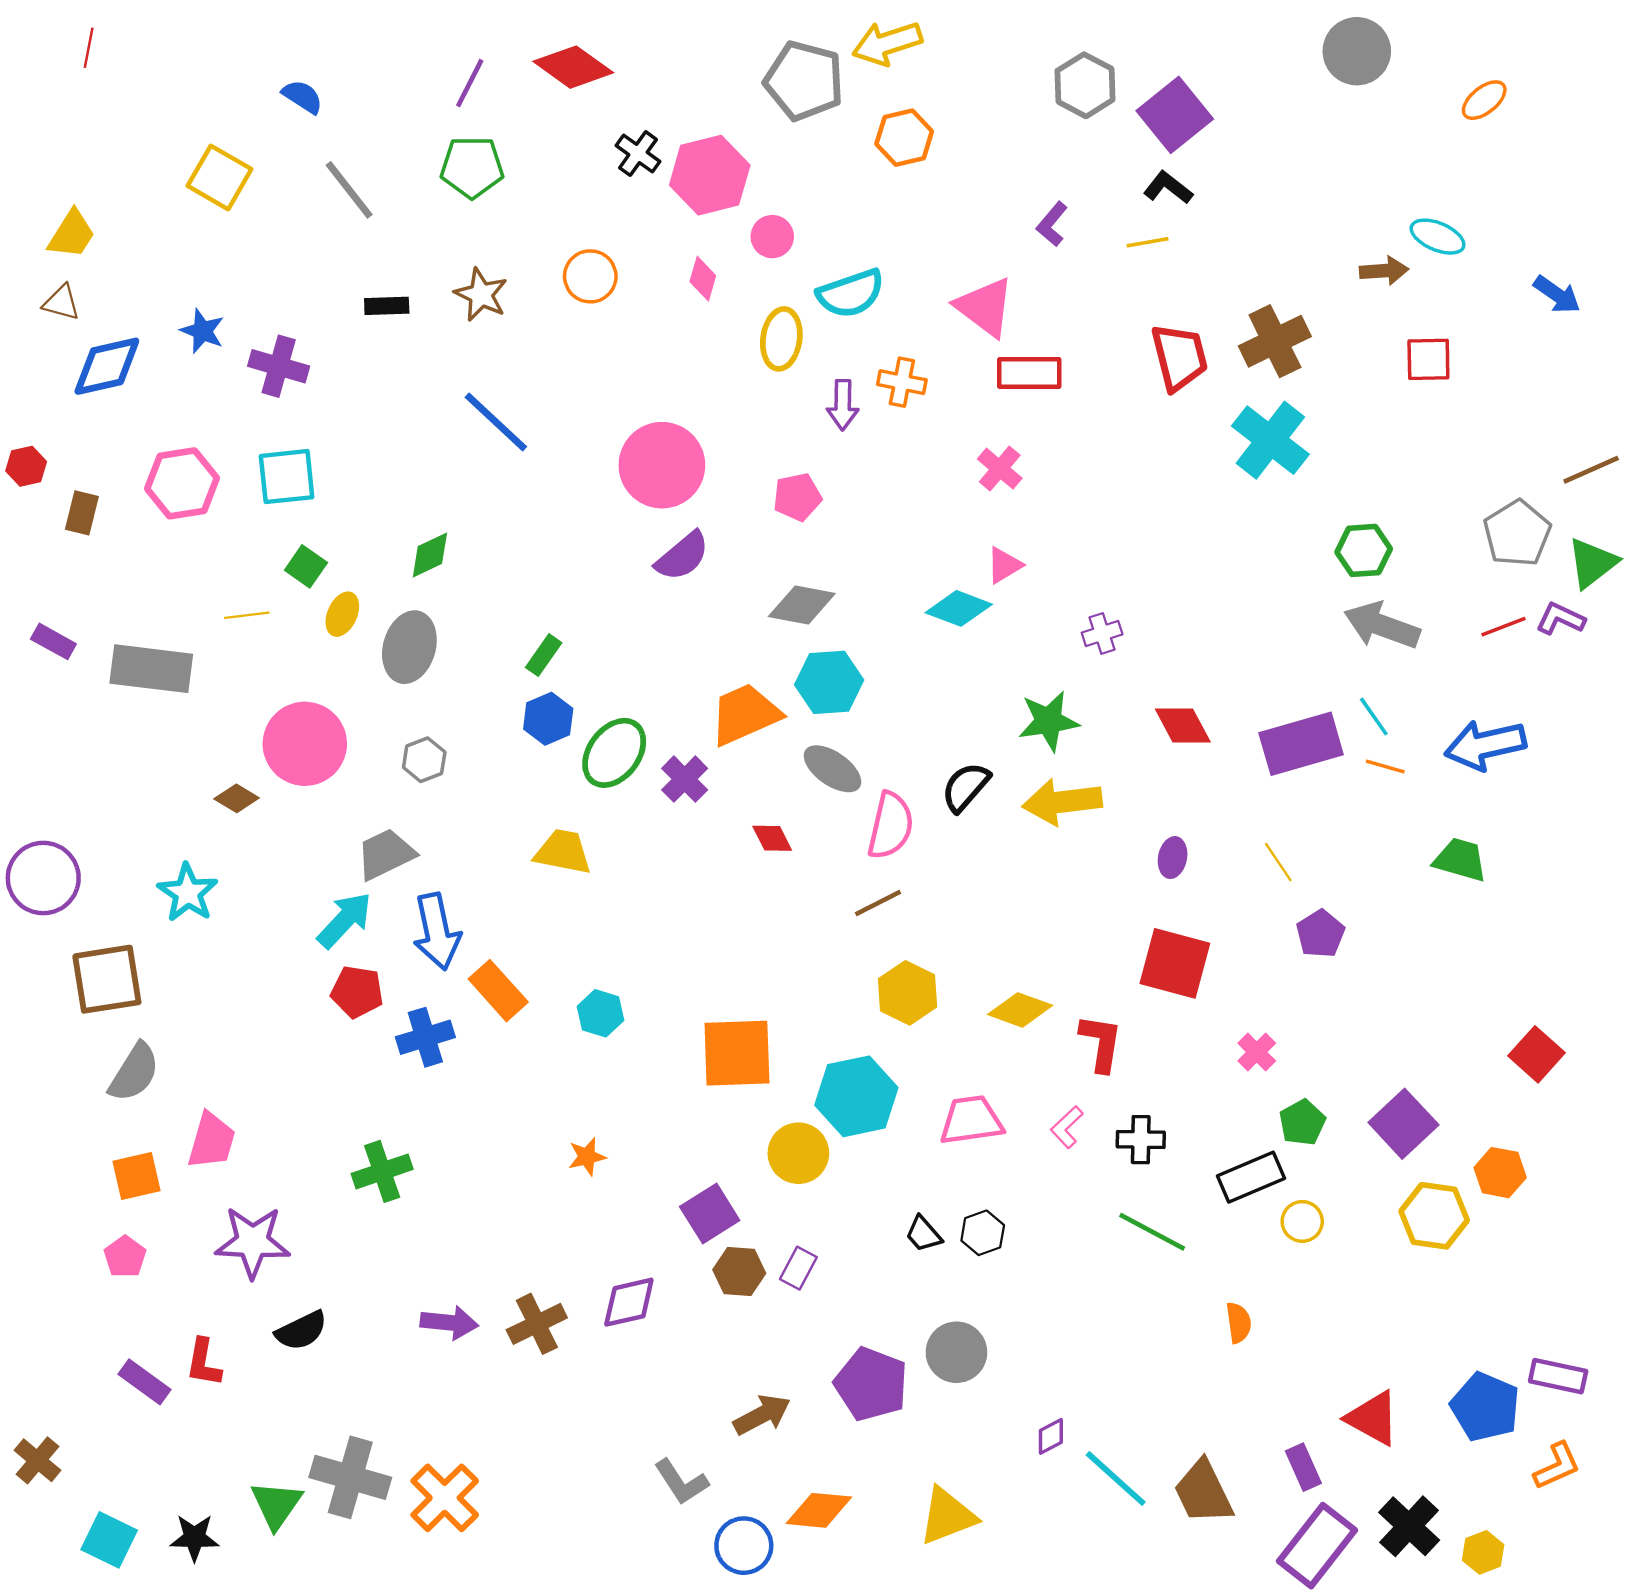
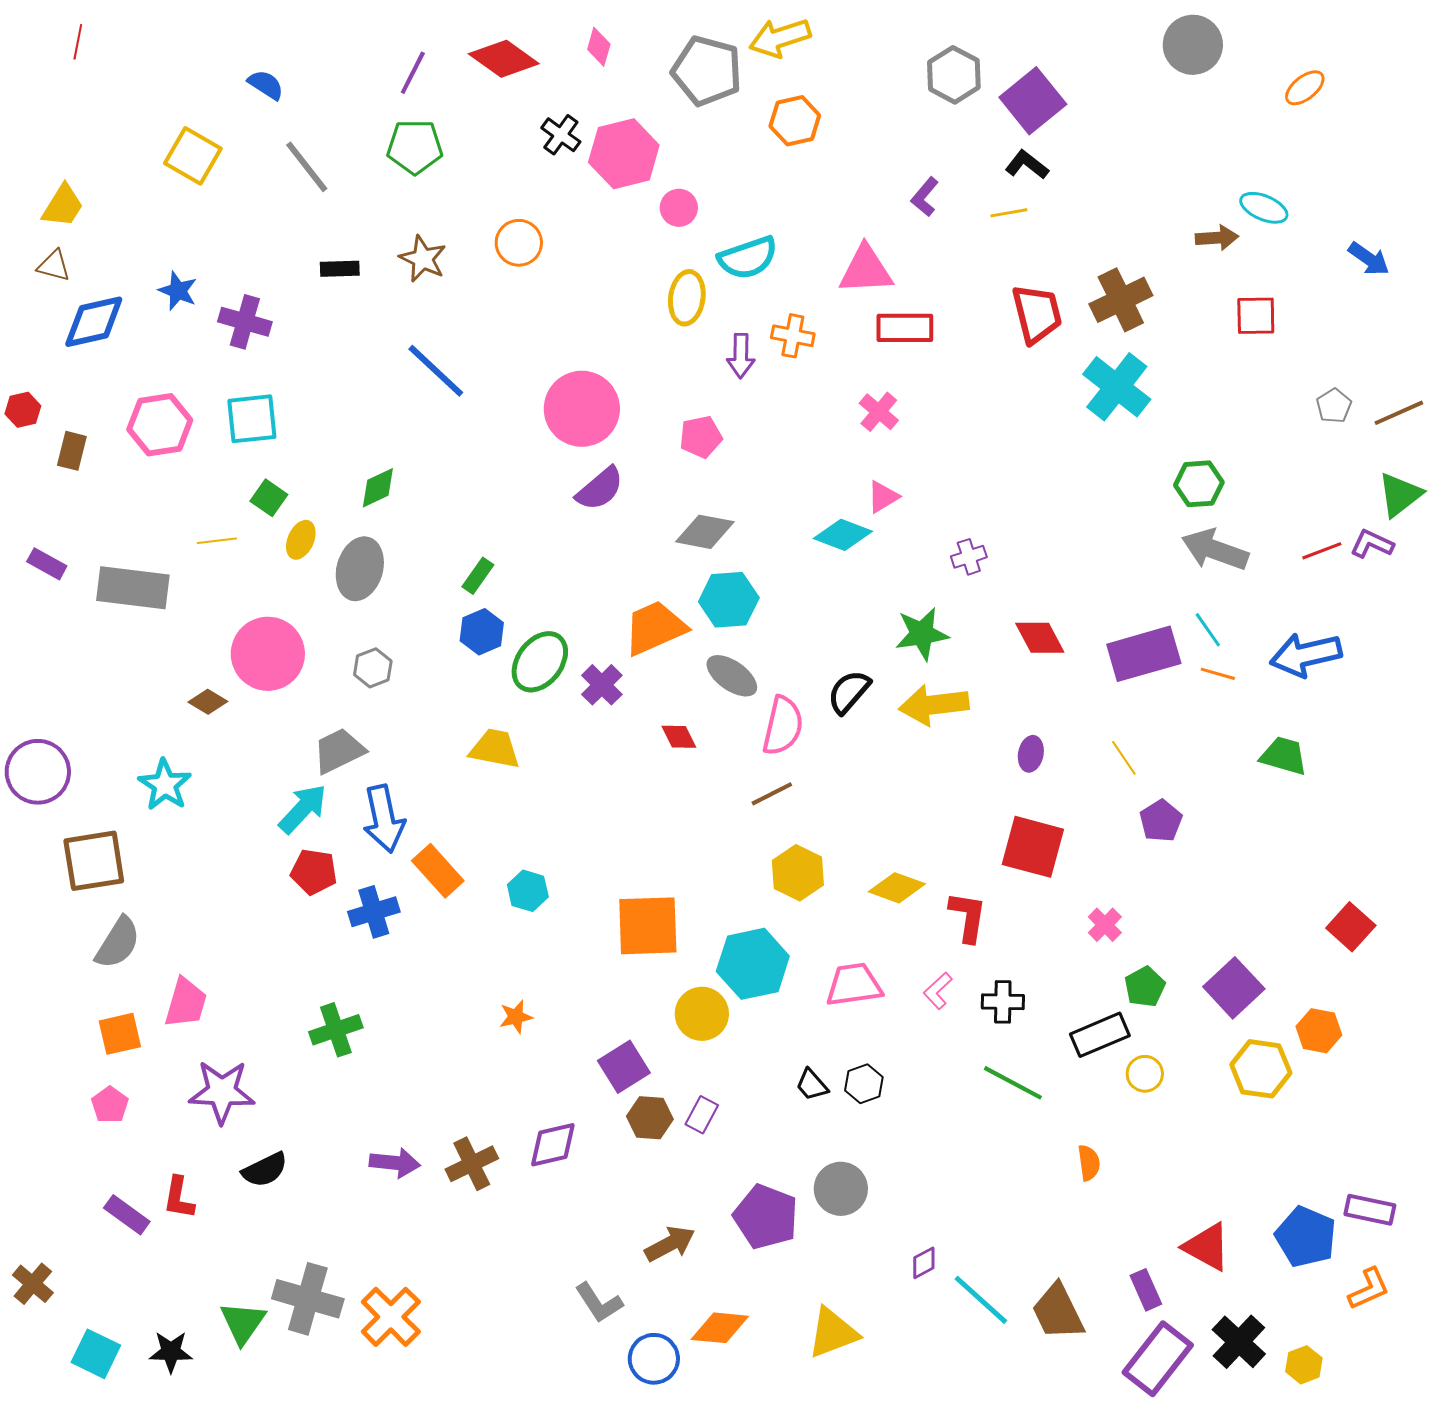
pink diamond: (703, 279) -> (599, 47), moved
pink triangle: (985, 307) -> (866, 270), turned -40
gray pentagon: (1517, 533) -> (1334, 406), moved, size x0.6

